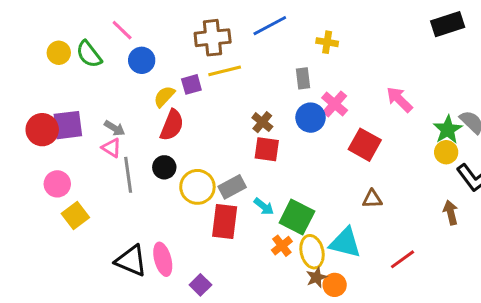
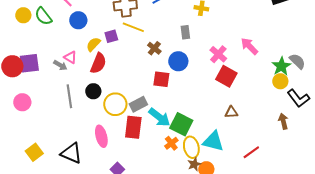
yellow line: (225, 71) -> (133, 27), turned 35
pink cross: (335, 104) -> (218, 54), moved
blue circle: (310, 118) -> (178, 61), moved
brown cross: (262, 122) -> (154, 48), moved
pink triangle: (112, 148) -> (70, 57), moved
cyan arrow: (264, 207) -> (159, 117), size x1.6
yellow square: (75, 216) -> (34, 152), moved
pink ellipse: (163, 259) -> (101, 136), moved

